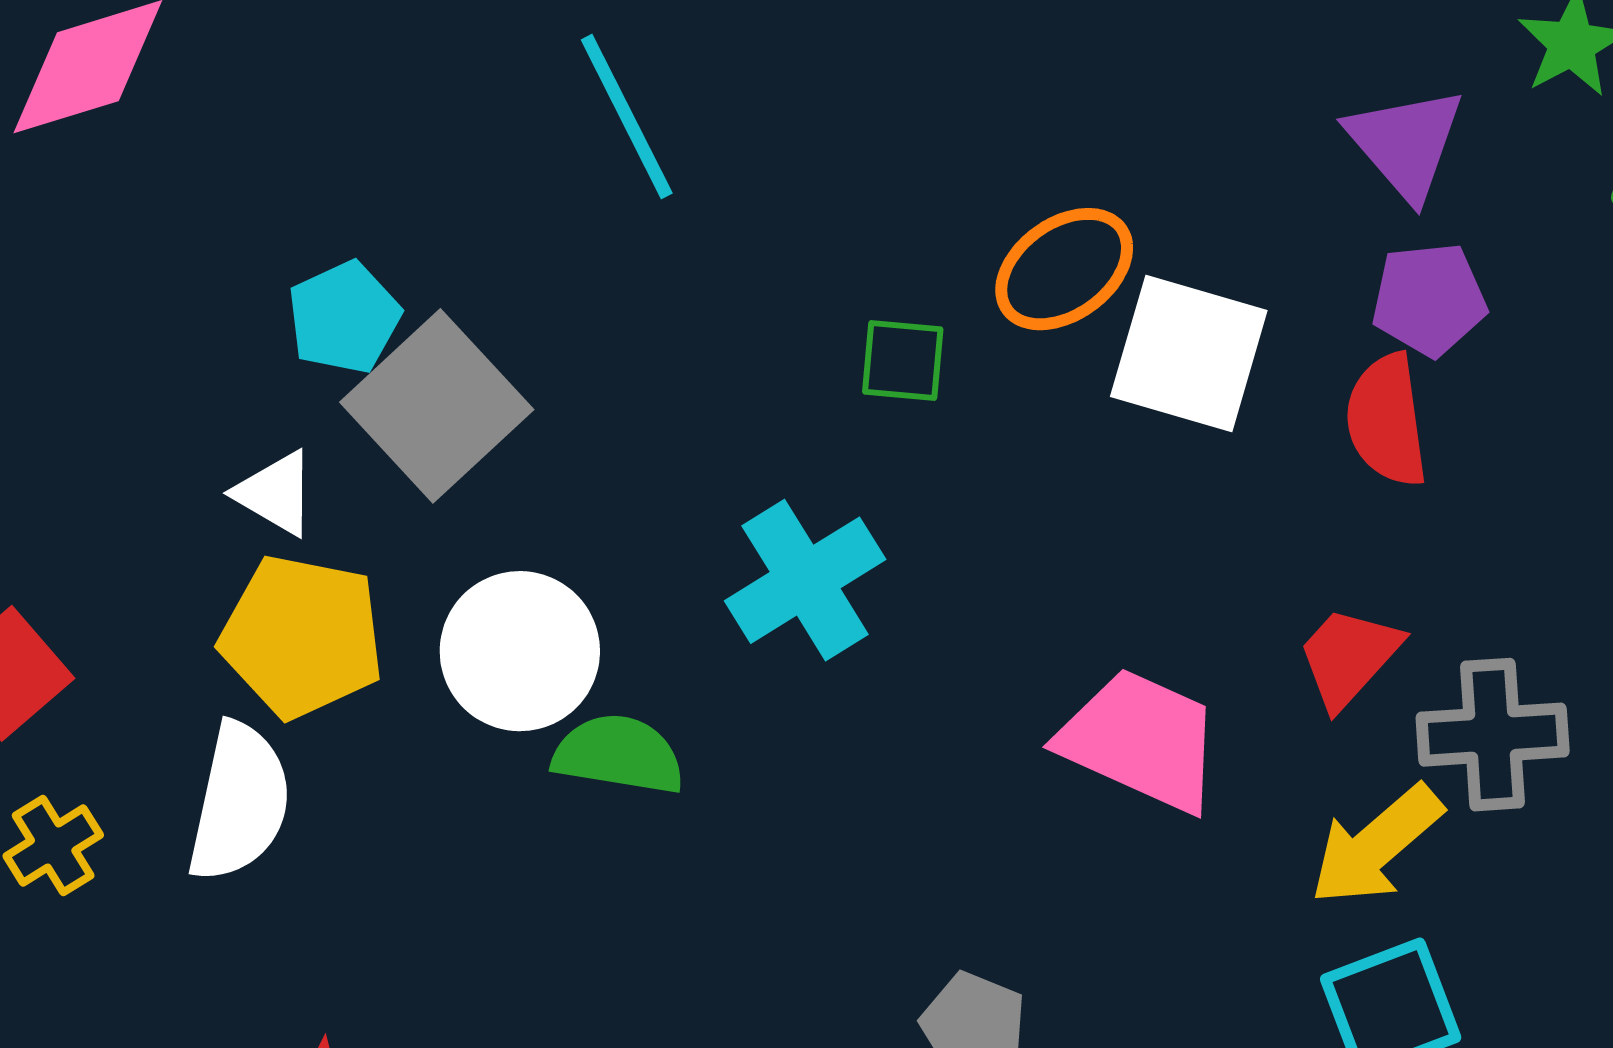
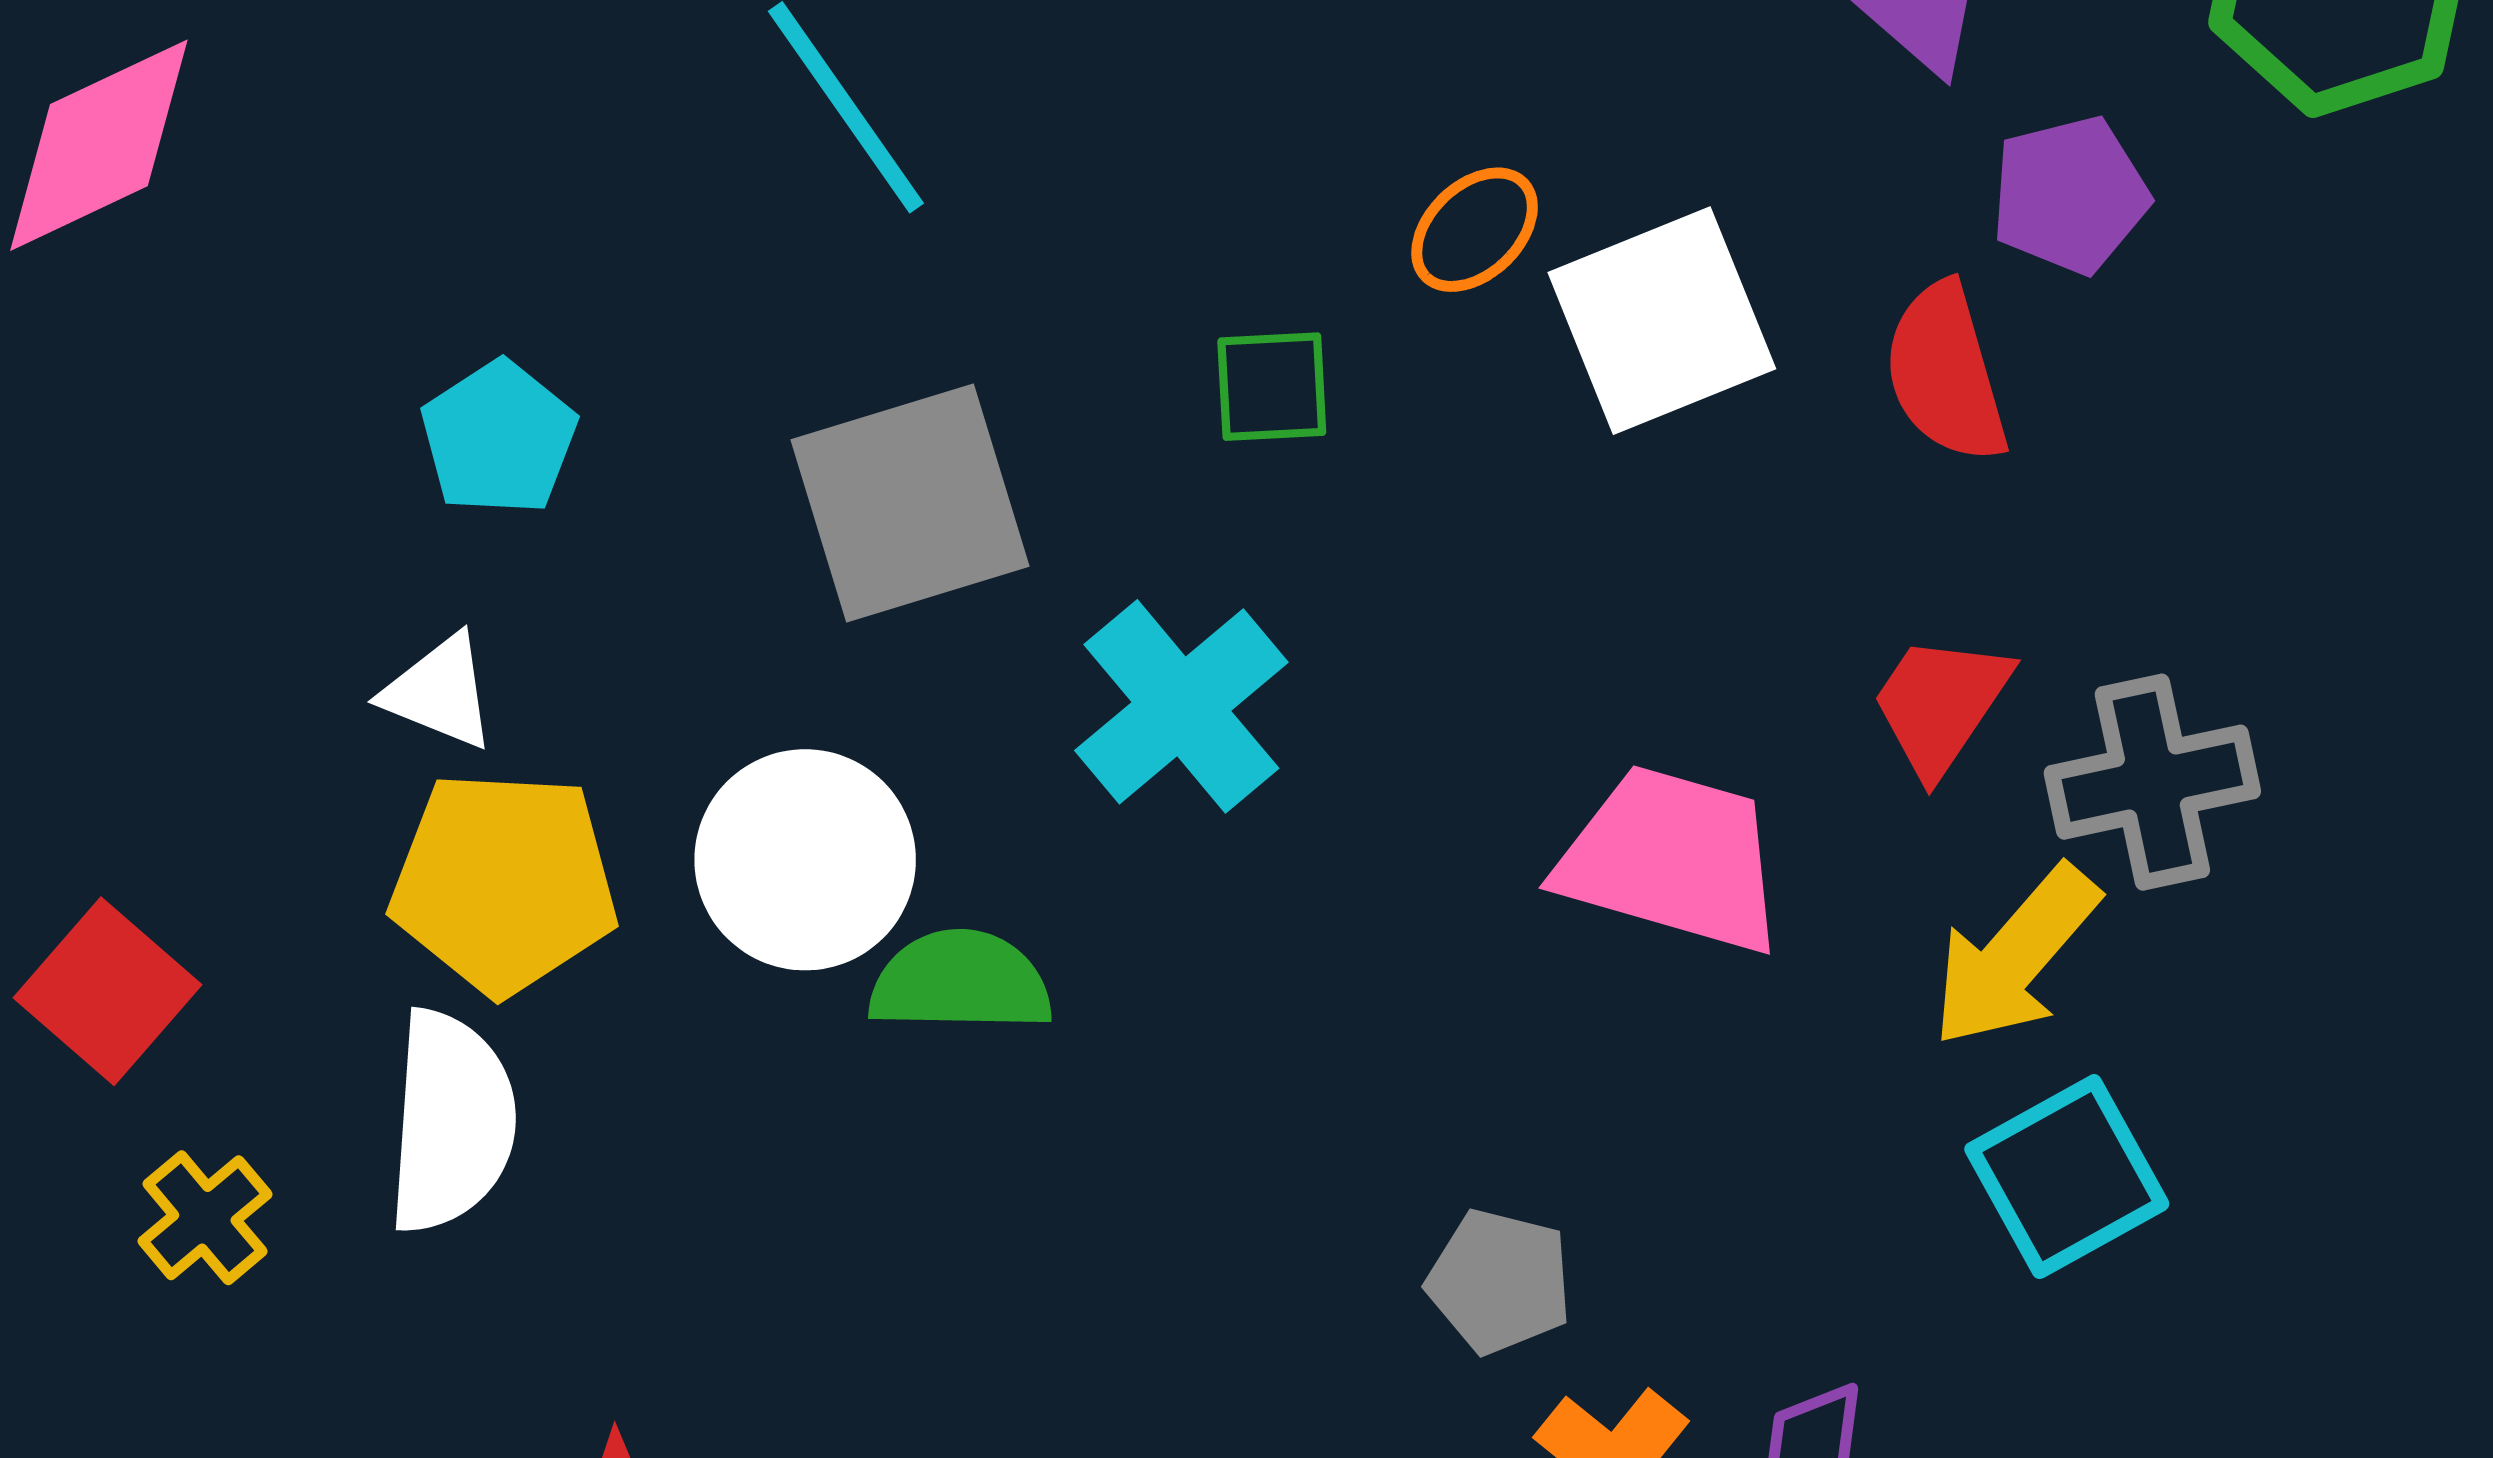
orange ellipse: (1064, 269) -> (1475, 230), size x0.7
purple pentagon: (1429, 299) -> (2070, 195), moved
white square: (1189, 353) -> (1662, 321), turned -30
gray square: (437, 406) -> (910, 503), moved, turned 34

